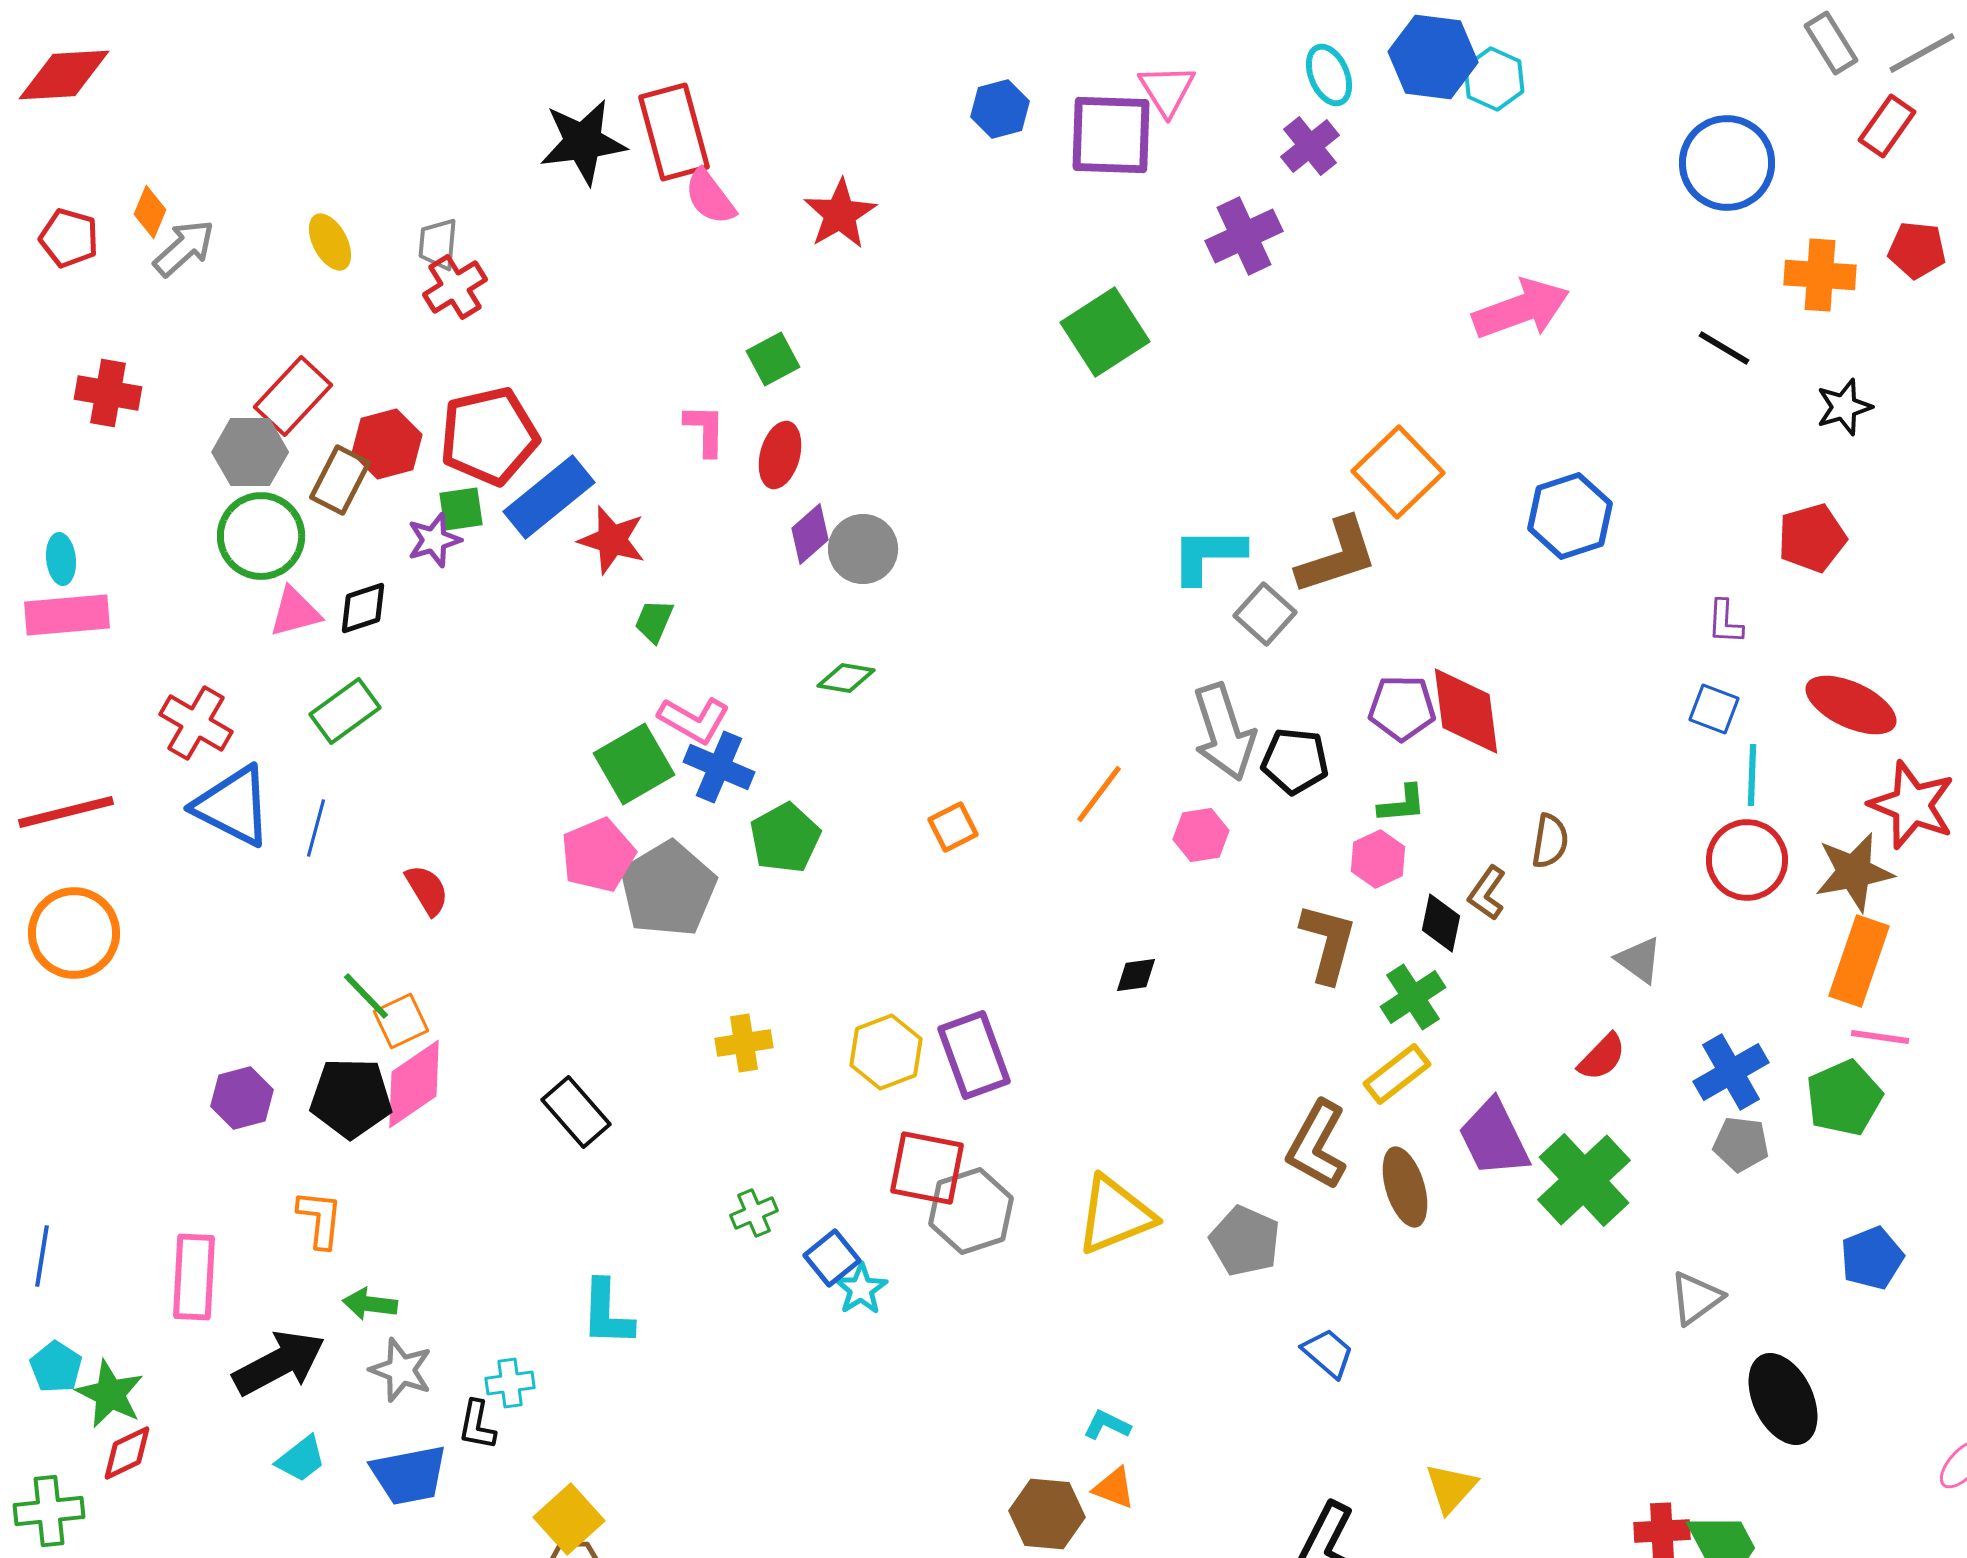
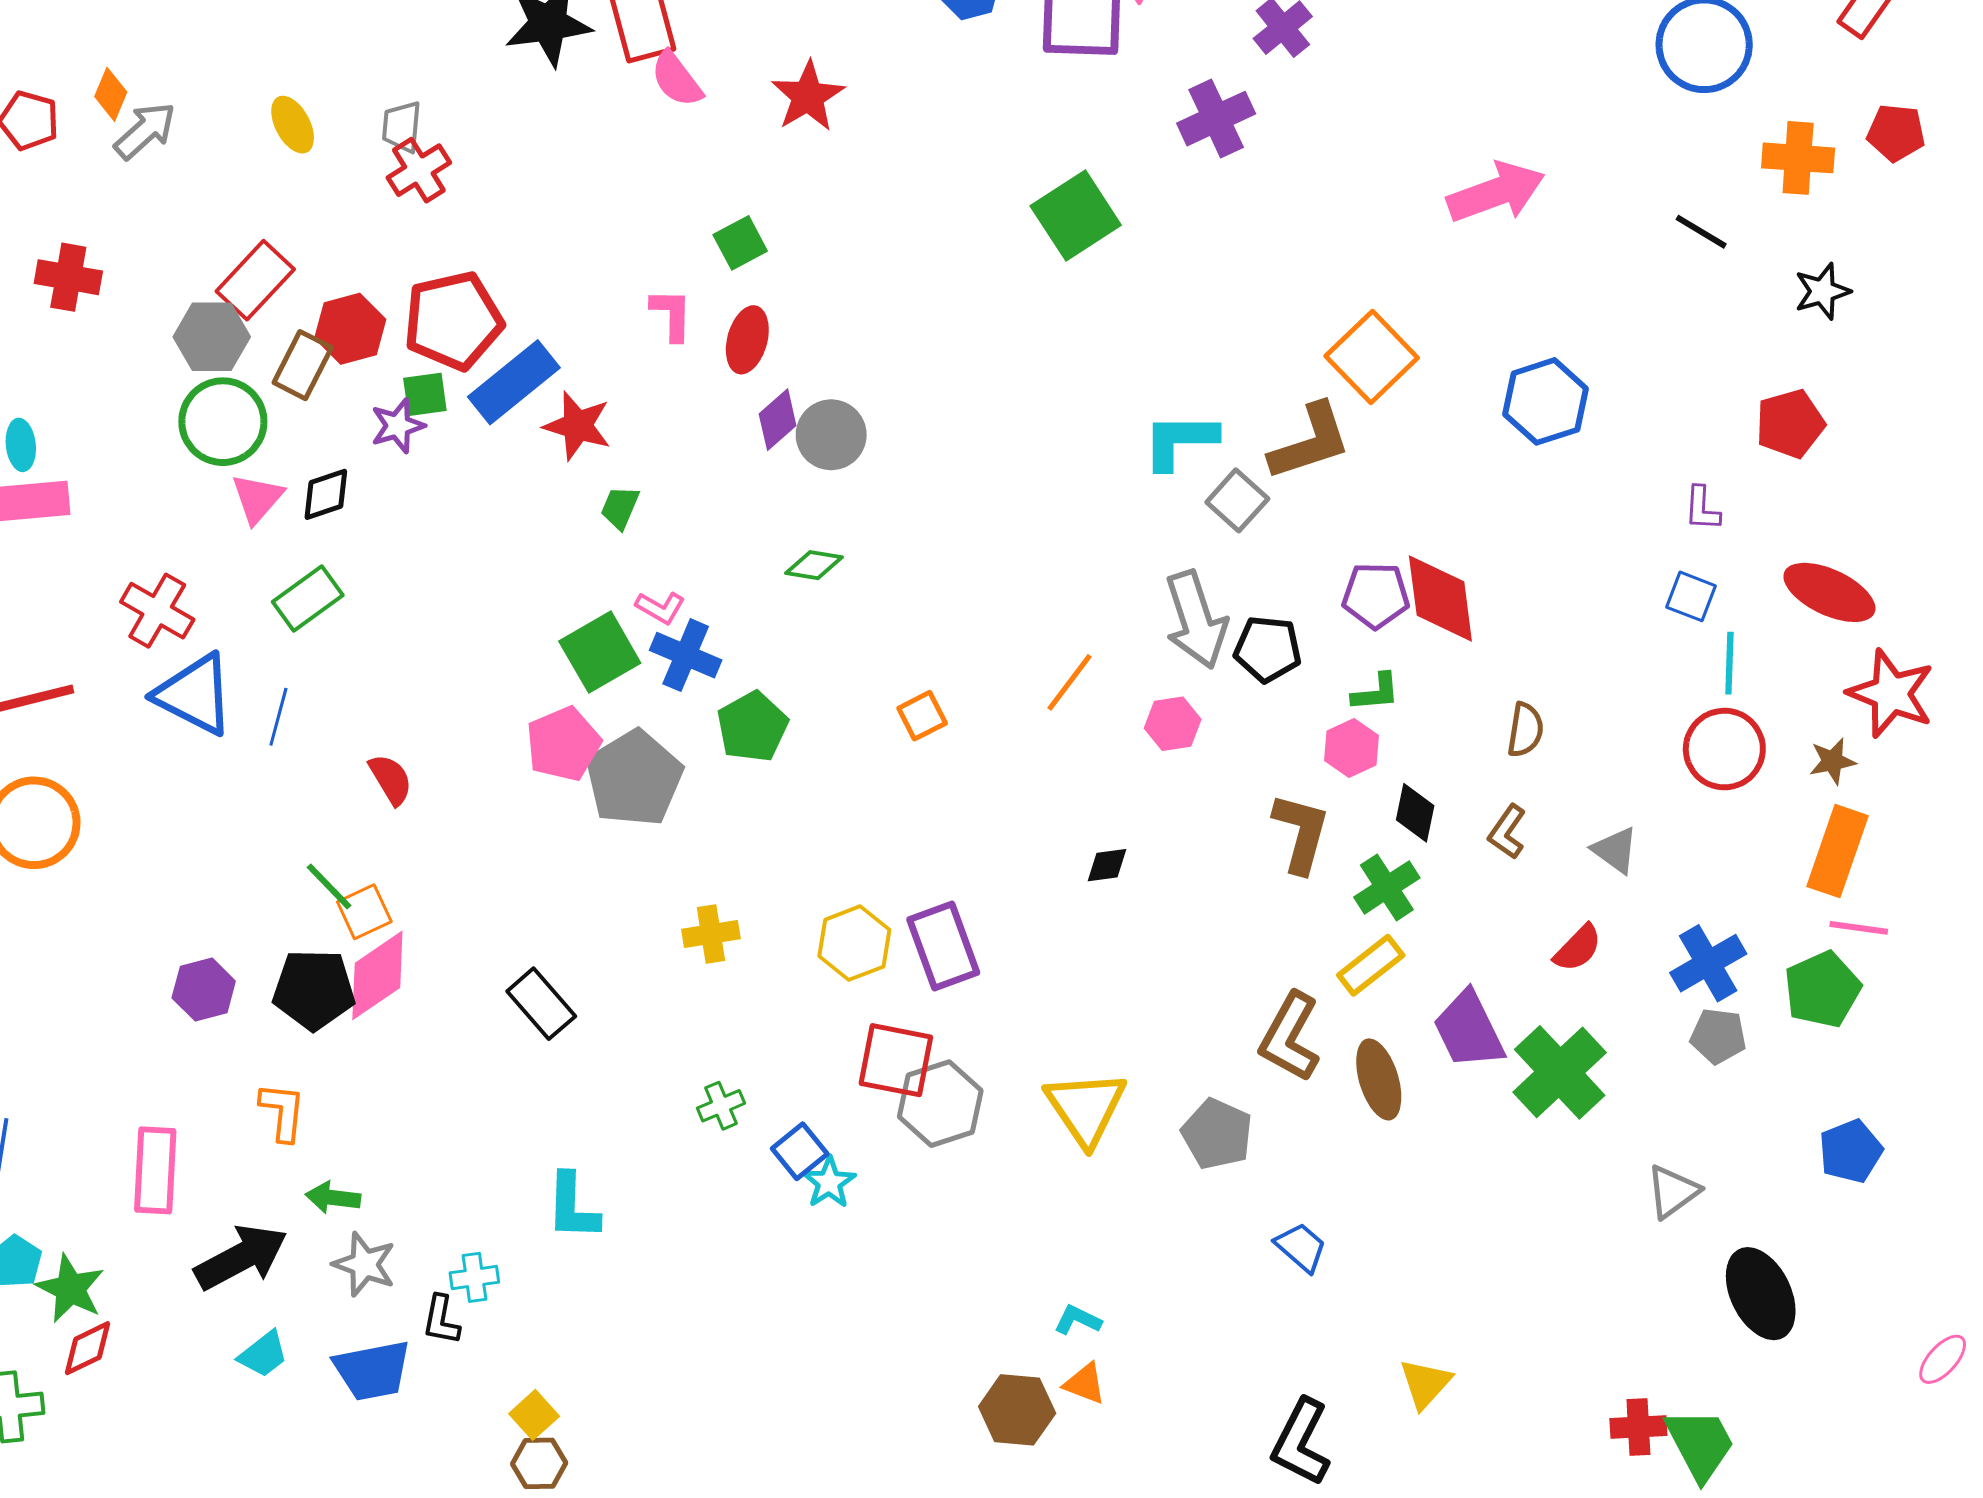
pink triangle: (295, 612) -> (257, 498), turned -34
pink L-shape: (694, 720) -> (660, 608), size x0.7
brown star: (1854, 872) -> (1832, 761), size x0.6
brown L-shape: (1487, 893) -> (1507, 832), moved
yellow triangle: (1115, 1215) -> (1086, 1108), turned -42
yellow square: (569, 1519) -> (534, 1415), size x0.7

